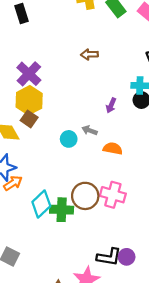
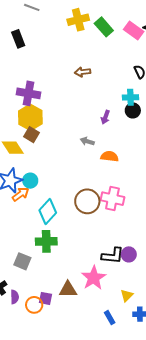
purple cross: (29, 74) -> (29, 93), turned -30
cyan circle: (69, 139) -> (30, 181), moved
green cross: (62, 210) -> (46, 241), moved

